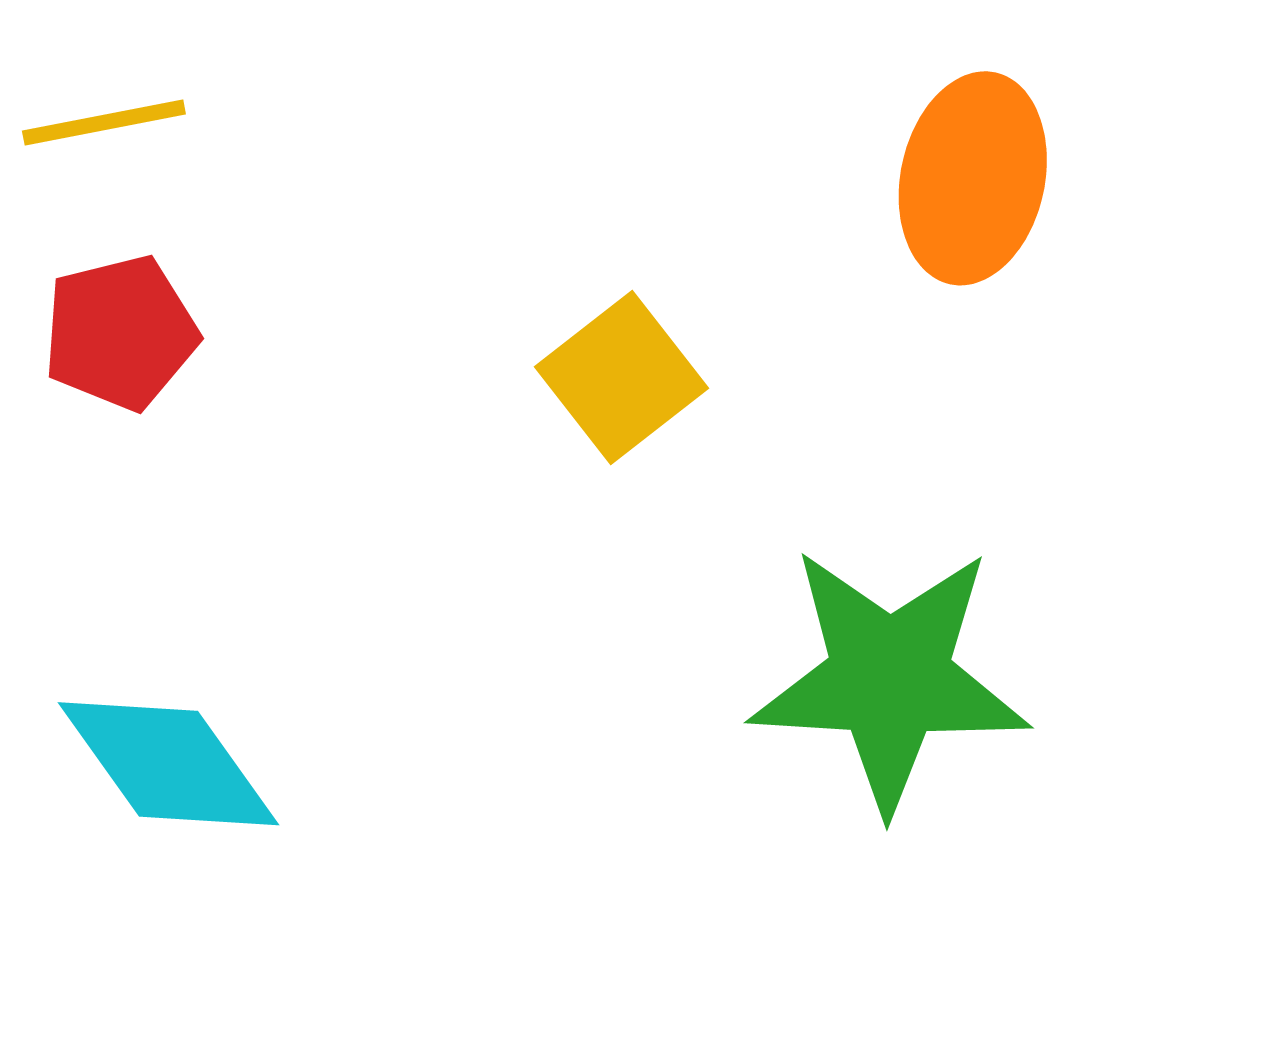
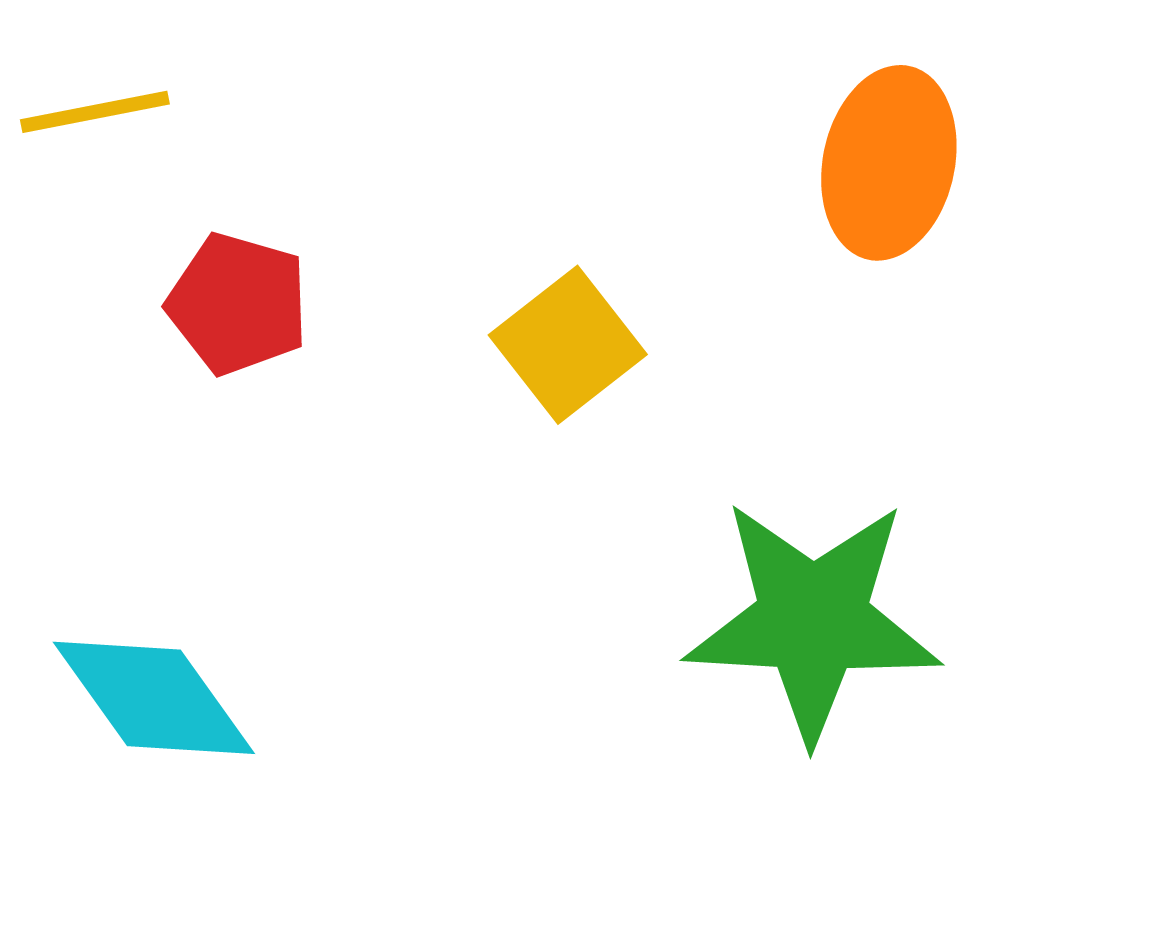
red pentagon: (120, 333) -> (238, 304), moved, turned 30

